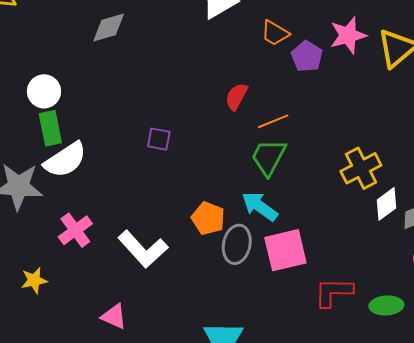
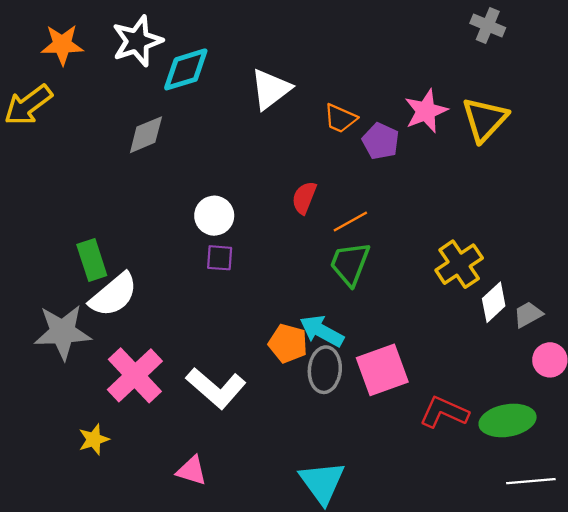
white circle: (44, 91) -> (214, 216), moved
cyan arrow: (260, 206) -> (322, 331), moved
pink cross: (75, 230) -> (135, 375), size x1.4
red L-shape: (333, 292) -> (444, 412), turned 30
green ellipse: (386, 305) -> (508, 420), size x1.4

